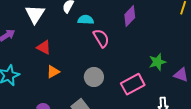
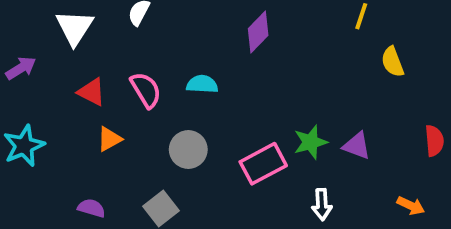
cyan semicircle: (86, 20) -> (202, 84), moved
pink semicircle: (101, 38) -> (146, 90), moved
green star: (157, 62) -> (310, 142), moved

